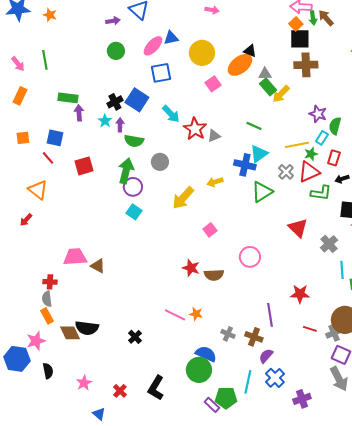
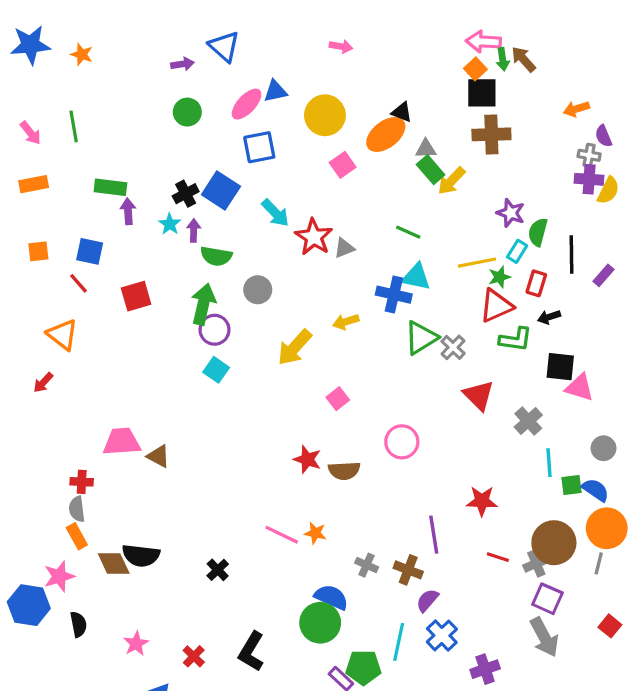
orange rectangle: (20, 96) -> (34, 184), turned 54
cyan triangle: (259, 154) -> (416, 277), turned 48
gray cross: (286, 172) -> (453, 347), moved

